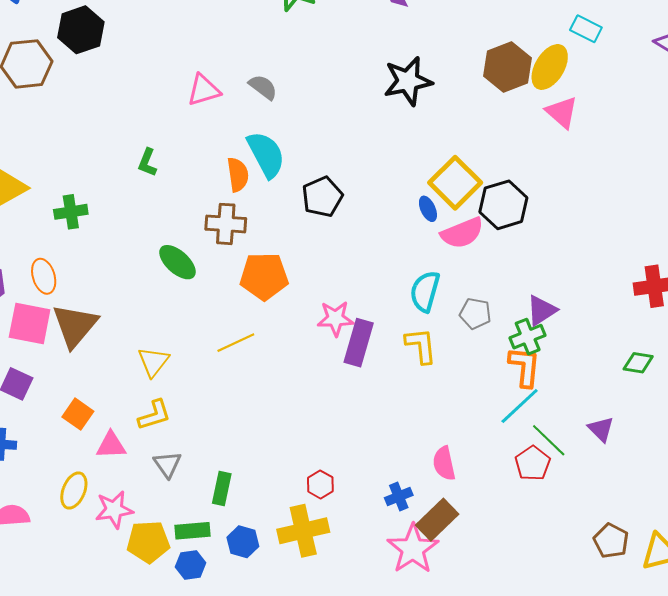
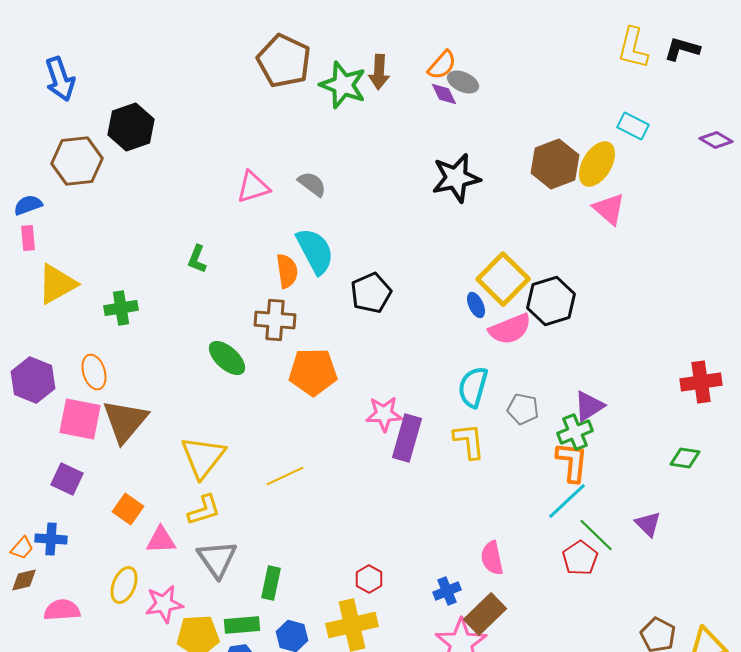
yellow line: (236, 343) -> (285, 476), moved
yellow triangle: (153, 362) -> (203, 457), size x1.4
gray triangle: (167, 464) -> (217, 559), size x1.4

